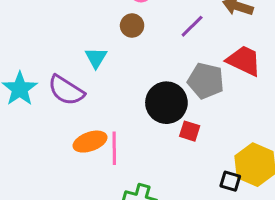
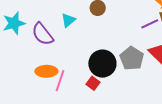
purple line: (192, 26) -> (150, 24), moved
red square: (190, 131) -> (93, 83), moved

